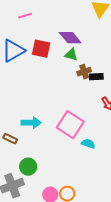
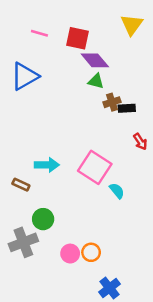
pink line: (25, 16) -> (39, 33), turned 32
red square: (41, 49) -> (78, 38), moved
cyan semicircle: (88, 144) -> (117, 191), turned 32

